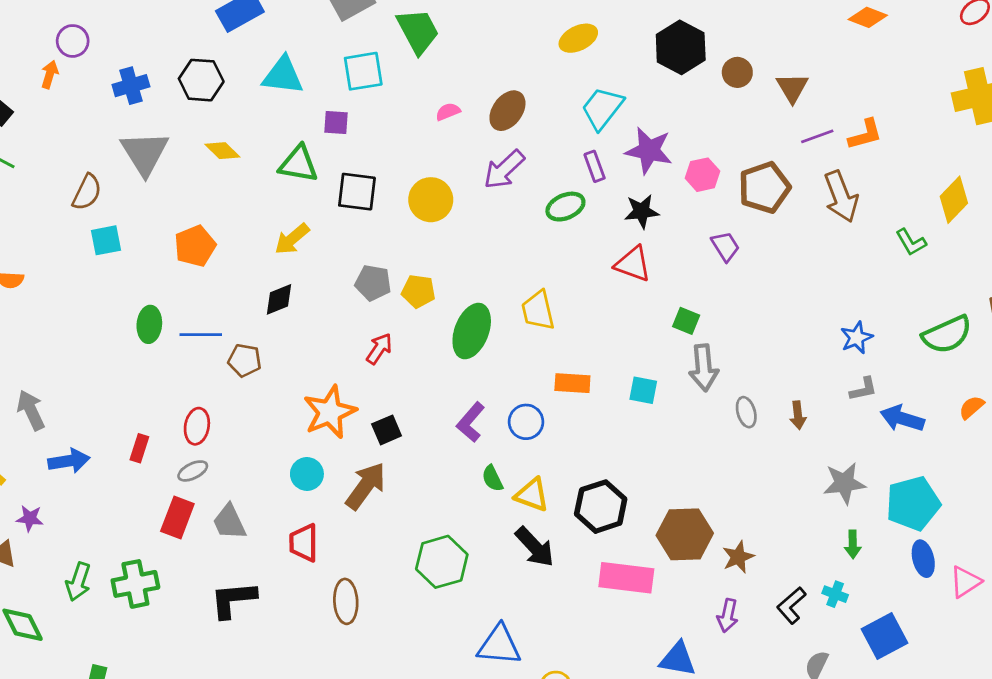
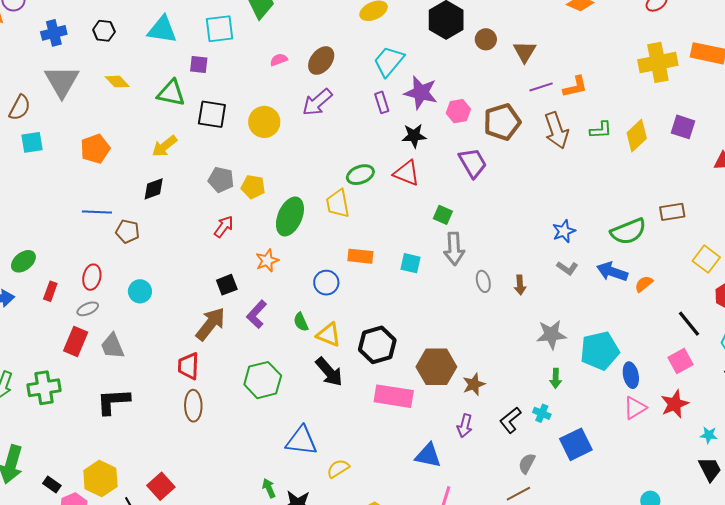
black hexagon: (201, 80) -> (104, 31), size x0.7
green ellipse: (565, 207) -> (360, 175), moved
green L-shape: (911, 242) -> (601, 130), moved, turned -65
purple trapezoid: (725, 246) -> (473, 163), size x1.4
green ellipse: (149, 324) -> (23, 261), moved, turned 45
gray L-shape: (863, 389) -> (567, 268), turned 45
orange star: (330, 412) -> (267, 261), moved, size x0.6
blue arrow: (902, 418) -> (612, 272), moved
purple L-shape: (471, 422) -> (257, 314), moved
cyan circle: (307, 474) -> (140, 291), moved
red trapezoid: (304, 543) -> (188, 366), moved
blue ellipse: (923, 559) -> (631, 375), moved

